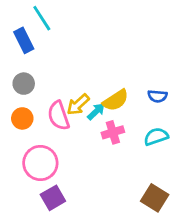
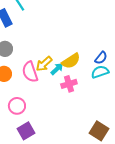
blue semicircle: (157, 96) -> (101, 58), turned -56
cyan semicircle: (156, 137) -> (100, 72), moved
pink circle: (40, 163) -> (17, 106), size x0.7

